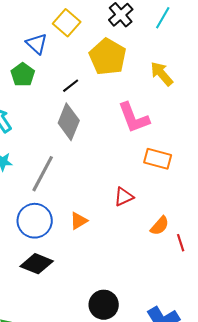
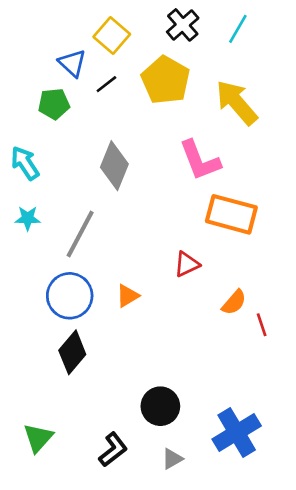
yellow arrow: (162, 74) -> (237, 103), size x1.4
green pentagon: (23, 75) -> (54, 104), turned 30
black line: (71, 86) -> (106, 84), moved
orange rectangle: (158, 159) -> (231, 214), size x1.4
black diamond: (37, 264) -> (72, 352), turned -72

